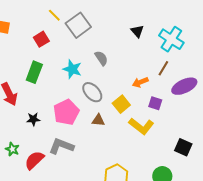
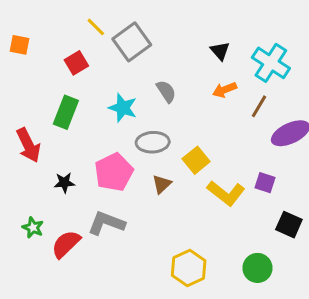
orange arrow: (140, 82) -> (225, 90), moved
gray ellipse: (92, 92) -> (153, 142), turned -50
purple square: (155, 103) -> (265, 183), moved
brown triangle: (98, 120) -> (162, 184), turned -48

